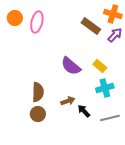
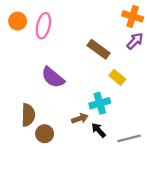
brown rectangle: (91, 26) -> (99, 49), moved
purple semicircle: (71, 66) -> (53, 77), moved
cyan cross: (105, 88) -> (100, 103), moved
brown semicircle: (38, 92) -> (28, 115), moved

